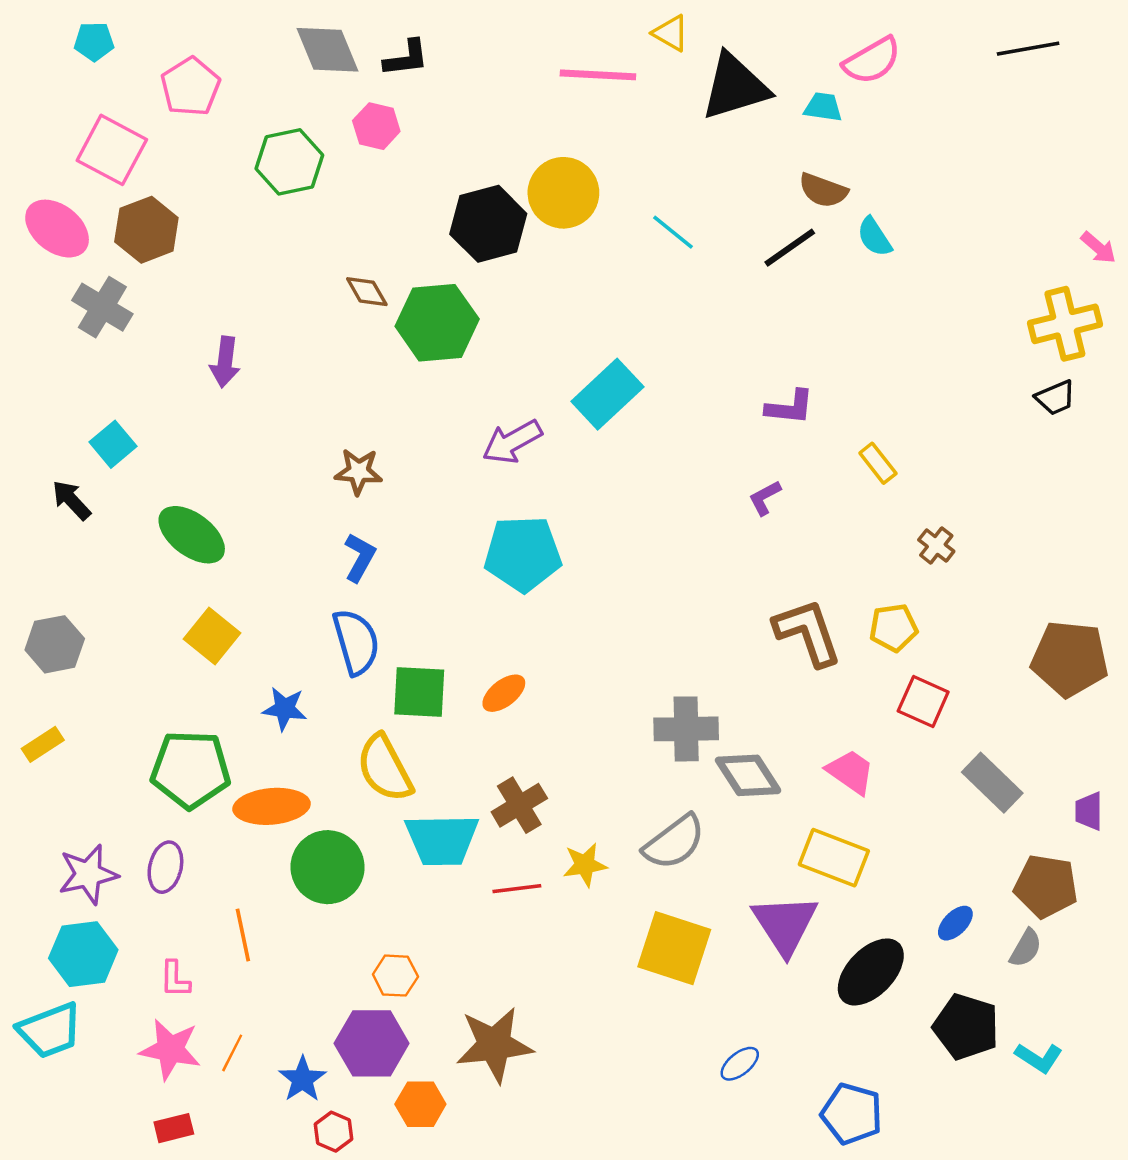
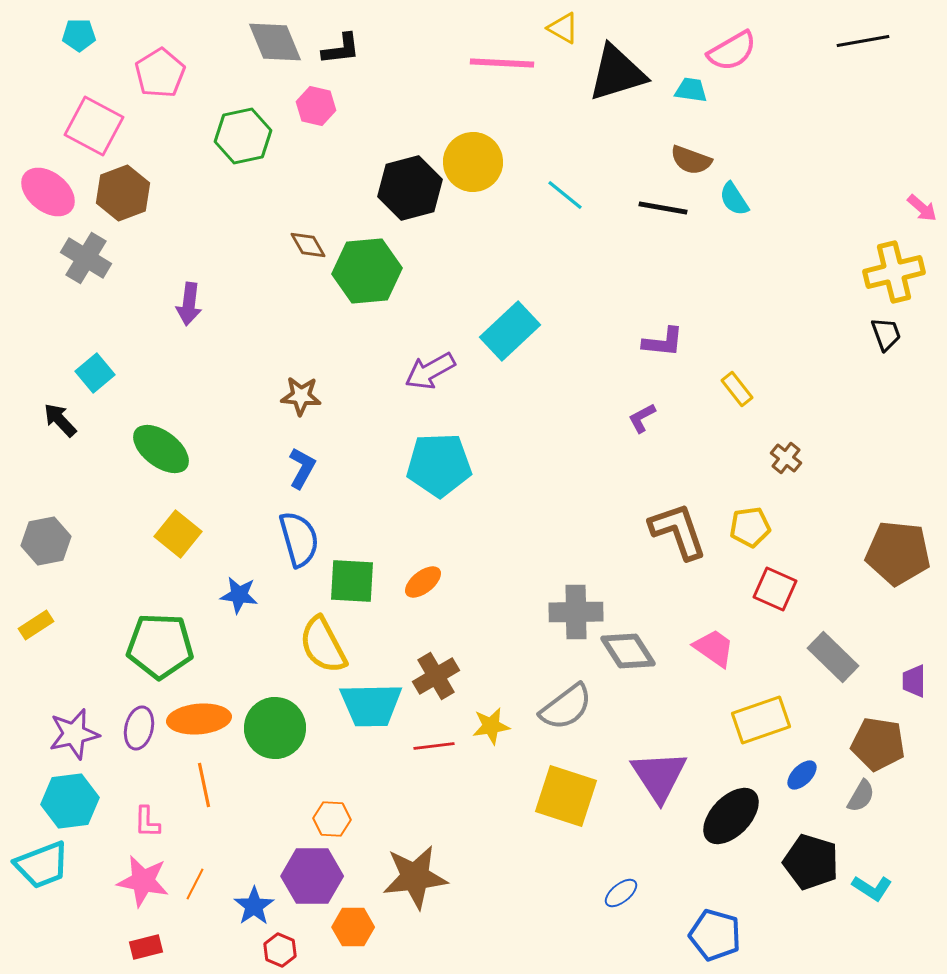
black line: (790, 248) -> (663, 208), turned 45
black trapezoid: (1055, 398) -> (886, 334), turned -87
orange ellipse: (272, 806) -> (199, 719), moved
yellow rectangle: (834, 858) -> (761, 720), moved, turned -40

